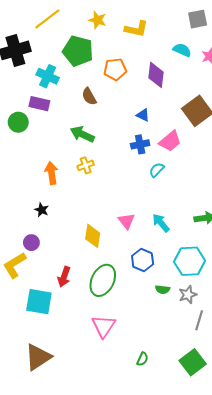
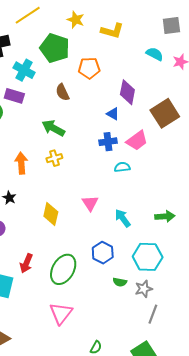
purple diamond: (156, 75) -> (127, 92), moved
cyan semicircle: (157, 170) -> (122, 167), turned 35
pink triangle: (126, 221) -> (90, 203), moved
yellow diamond: (93, 236) -> (51, 214), moved

